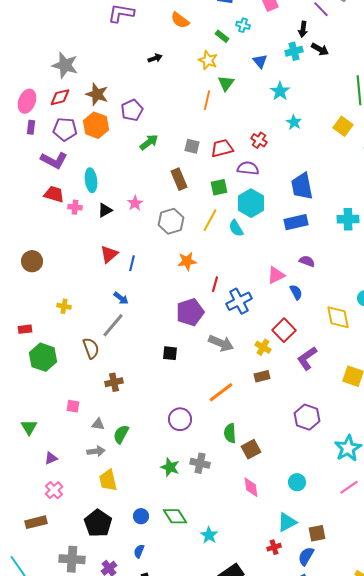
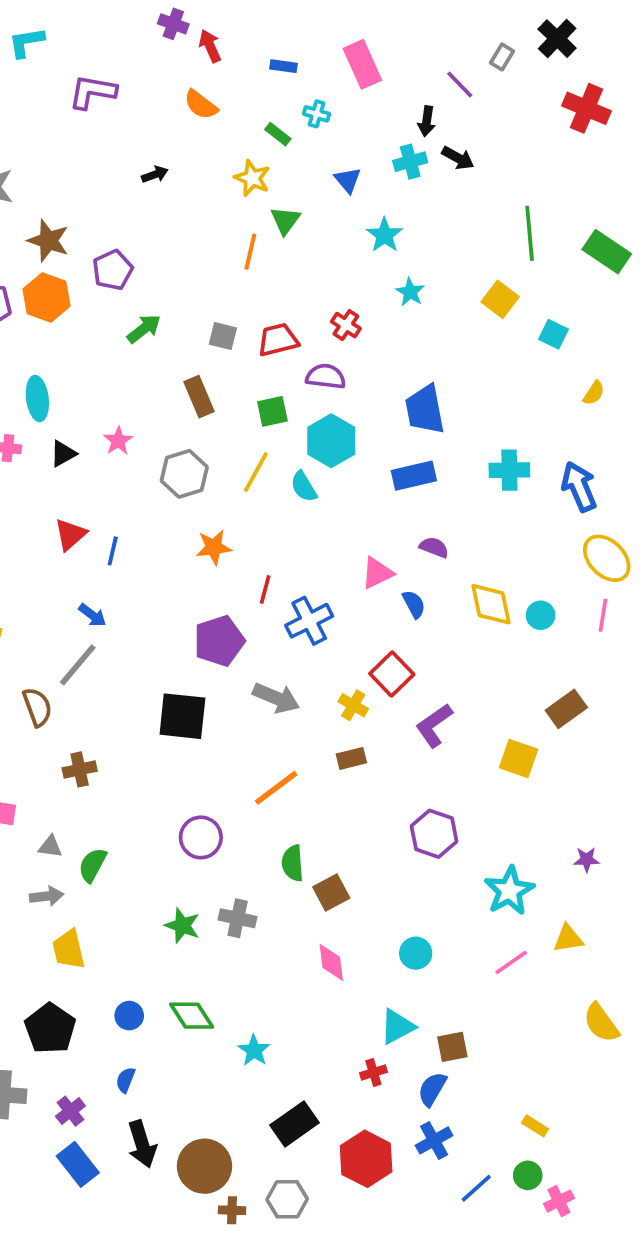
yellow diamond: (338, 317) -> (491, 604), moved
black square: (170, 353) -> (182, 716), size x1.8

